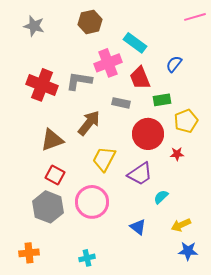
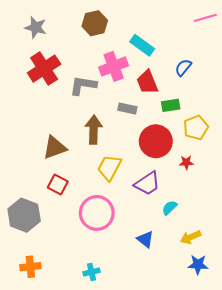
red cross: (42, 85) -> (44, 69), moved, turned 36
brown arrow: (89, 123) -> (94, 130), turned -36
gray hexagon: (48, 207) -> (24, 215), moved

